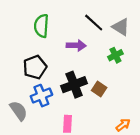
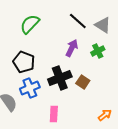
green semicircle: (41, 26) -> (30, 24), turned 40
purple arrow: (76, 45) -> (72, 48), moved, turned -66
black pentagon: (35, 67) -> (24, 62), turned -30

